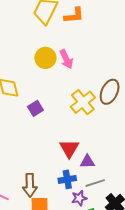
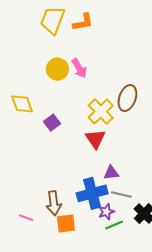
red triangle: (69, 148) -> (95, 139), moved
blue cross: (67, 179) -> (92, 193), size x1.6
gray line: (95, 183) -> (121, 194), turned 36

